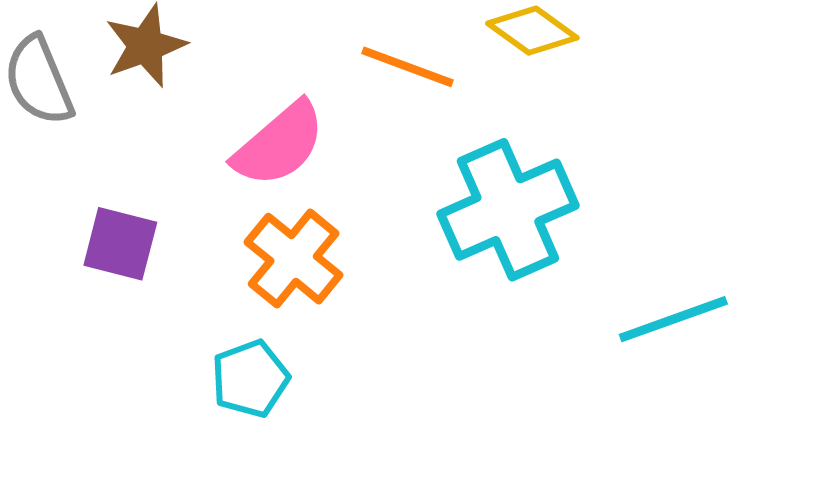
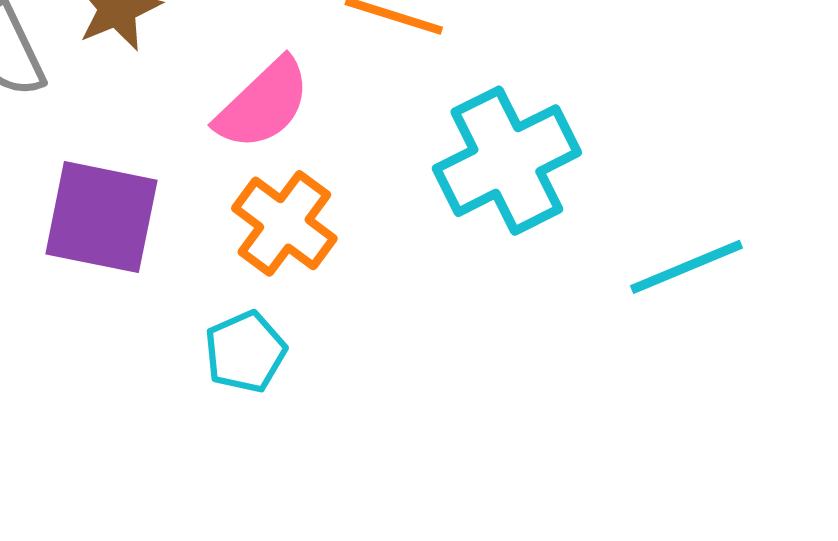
purple square: (120, 244) -> (101, 217), size x1.5

